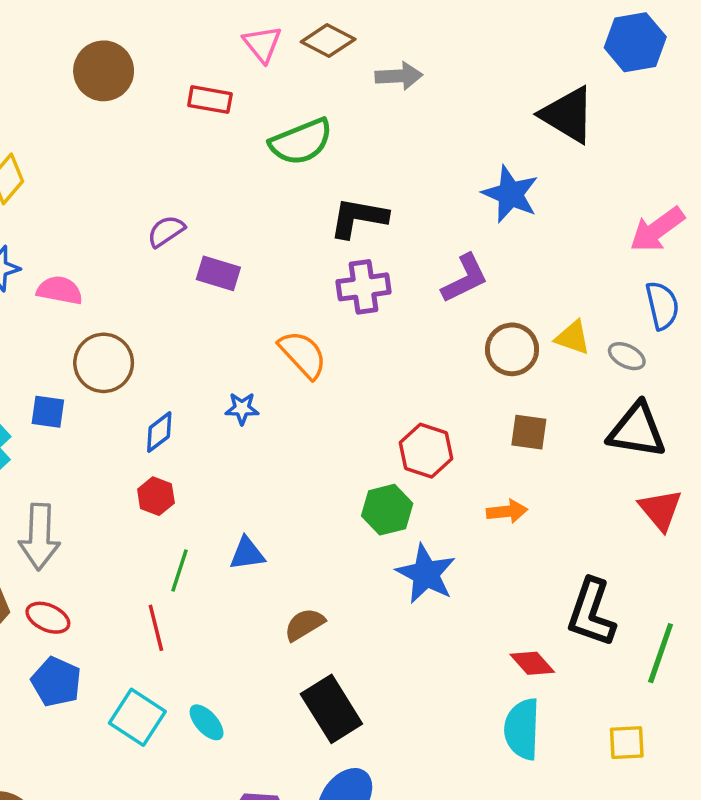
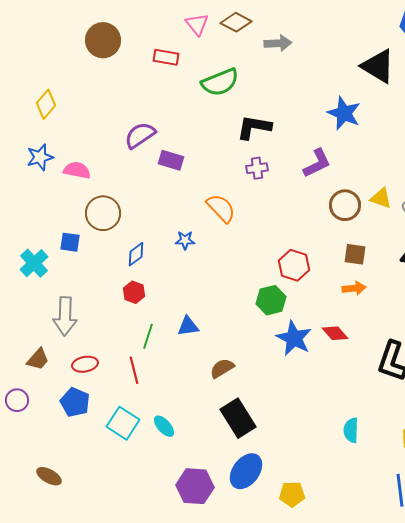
purple semicircle: (166, 231) -> (140, 135), size x1.4
purple cross: (363, 287) -> (257, 168), size x0.7
orange arrow: (507, 511) -> (354, 288), moved
red ellipse: (48, 618) -> (85, 364), moved, turned -35
red diamond: (532, 663) -> (335, 333), moved
cyan semicircle: (522, 729) -> (351, 430), size x0.7

